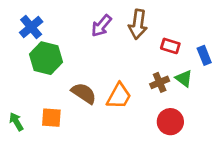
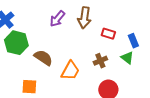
green triangle: (184, 78) -> (127, 58), moved
brown semicircle: (84, 93) -> (43, 58), moved
orange square: (51, 118) -> (29, 87), moved

